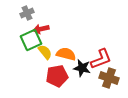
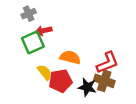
yellow semicircle: (45, 52) -> (45, 72), moved
black star: (82, 68) -> (87, 87), moved
brown cross: (109, 78) -> (104, 81), moved

